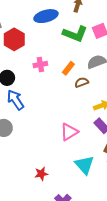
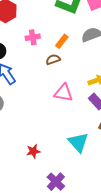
brown semicircle: (82, 82) -> (53, 60), moved
pink triangle: (69, 132) -> (63, 93), moved, turned 42

